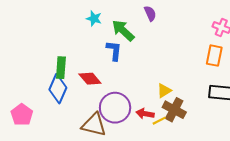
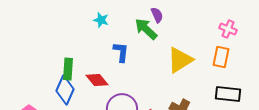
green arrow: (123, 30) -> (146, 29), moved
yellow triangle: (164, 91) -> (180, 60), moved, size x1.8

